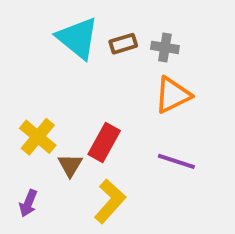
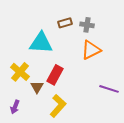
cyan triangle: (78, 38) -> (41, 43), moved, turned -35
purple line: (176, 161) -> (109, 89), moved

